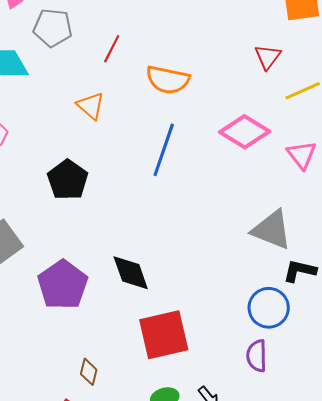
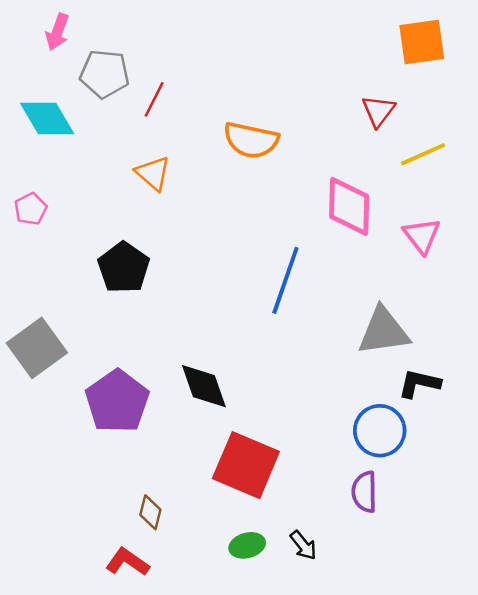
red line: (112, 49) -> (154, 99), moved
pink diamond: (245, 132) -> (349, 206), turned 60
blue line: (164, 150) -> (285, 280), moved
gray triangle: (272, 230) -> (384, 331), turned -30
red square: (164, 335) -> (246, 465), turned 36

